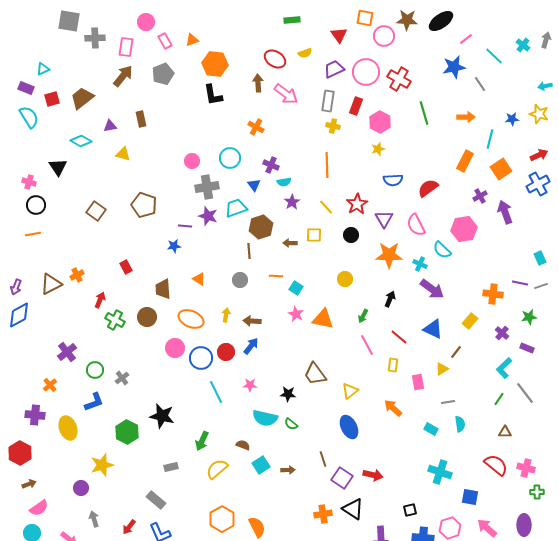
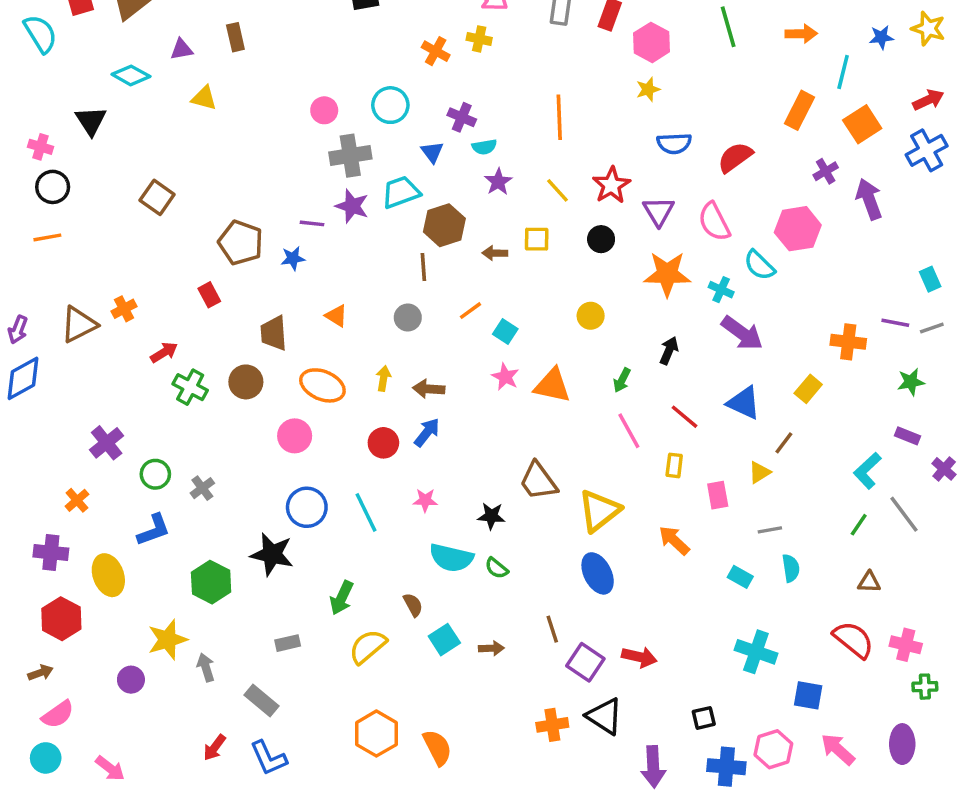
yellow cross: (333, 126) -> (479, 39), moved
brown pentagon: (144, 205) -> (241, 243), moved
orange line: (276, 276) -> (470, 311), turned -40
red arrow: (100, 300) -> (164, 352), turned 35
purple cross: (502, 333) -> (944, 469), moved
blue circle: (201, 358) -> (307, 507), moved
yellow triangle: (350, 391) -> (599, 511), size x1.5
brown semicircle: (243, 445) -> (413, 605), turned 40
red hexagon: (20, 453) -> (61, 619), moved
gray arrow: (94, 519) -> (206, 667), moved

